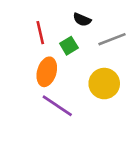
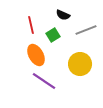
orange ellipse: (47, 72) -> (36, 55), turned -45

